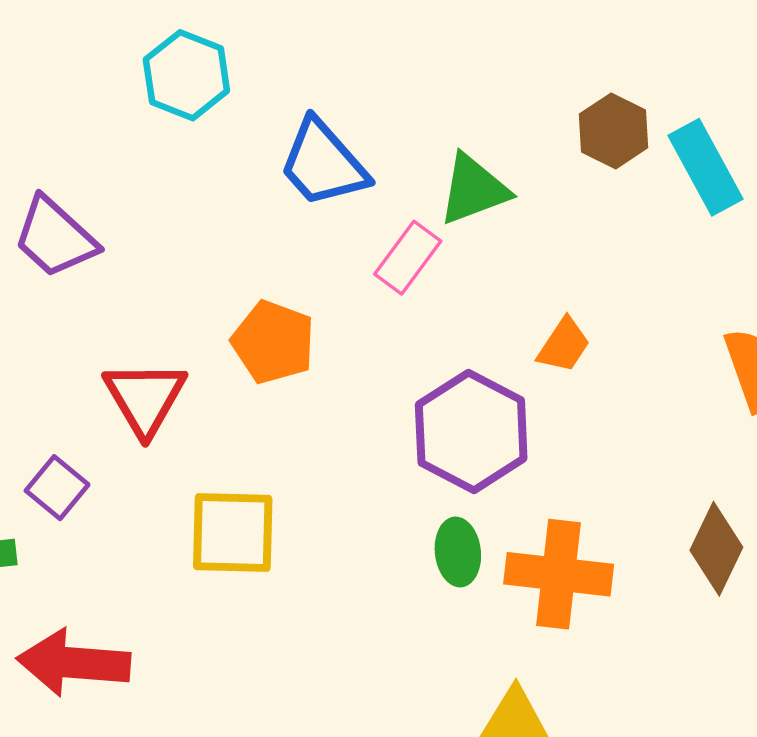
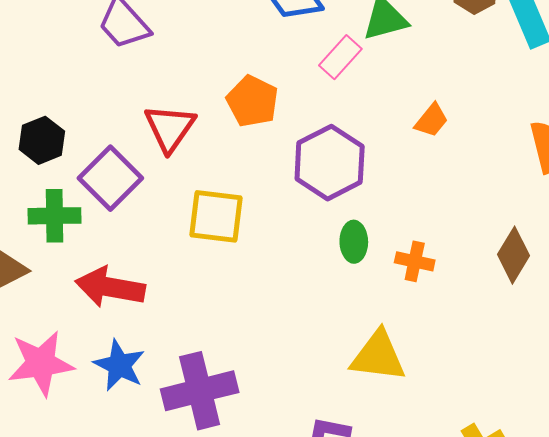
purple hexagon: (471, 431) -> (330, 163), moved
purple square: (57, 488) -> (110, 178), size x1.6
orange cross: (559, 574) -> (415, 261), size x0.6

